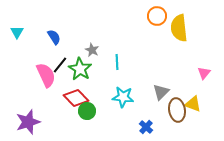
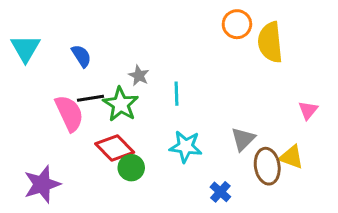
cyan triangle: (17, 32) -> (25, 48), size x1.5
black line: (60, 65) -> (90, 98), turned 42

